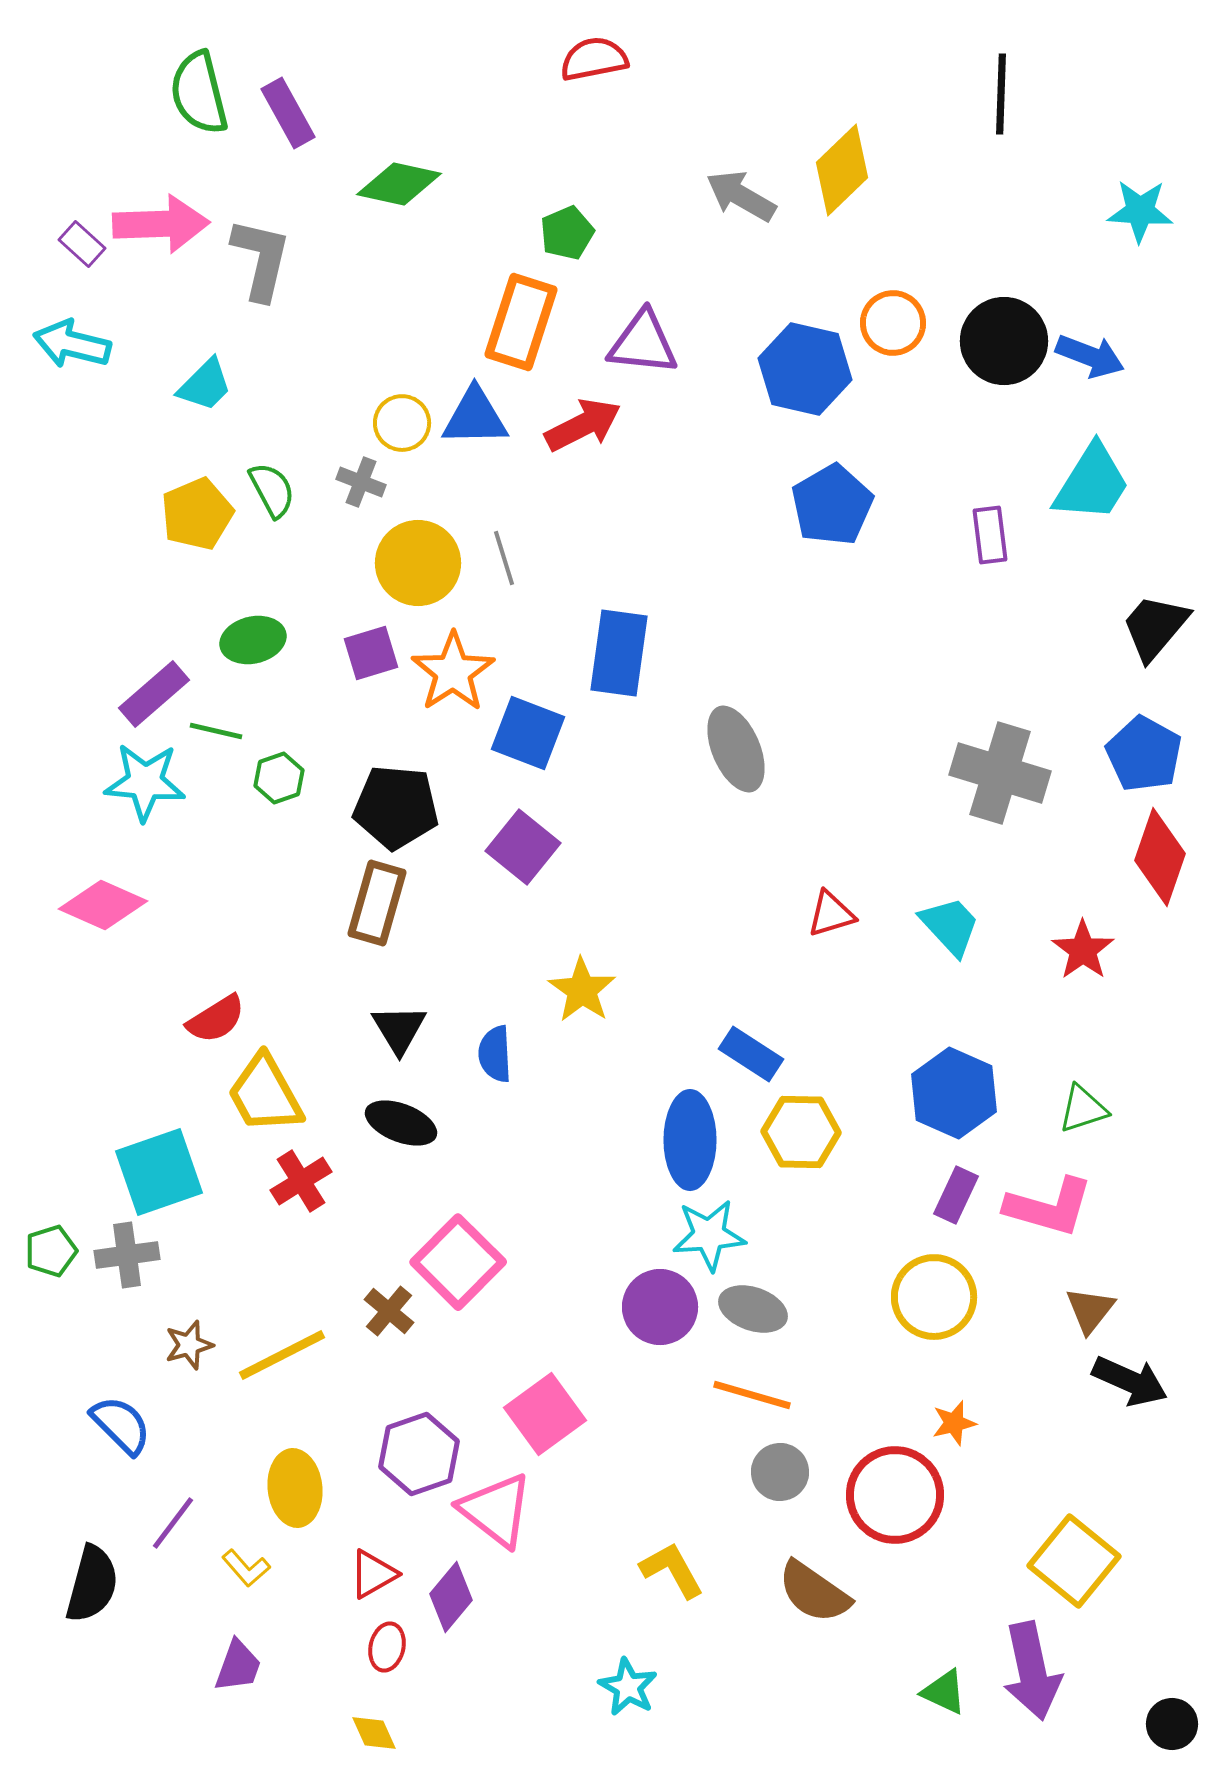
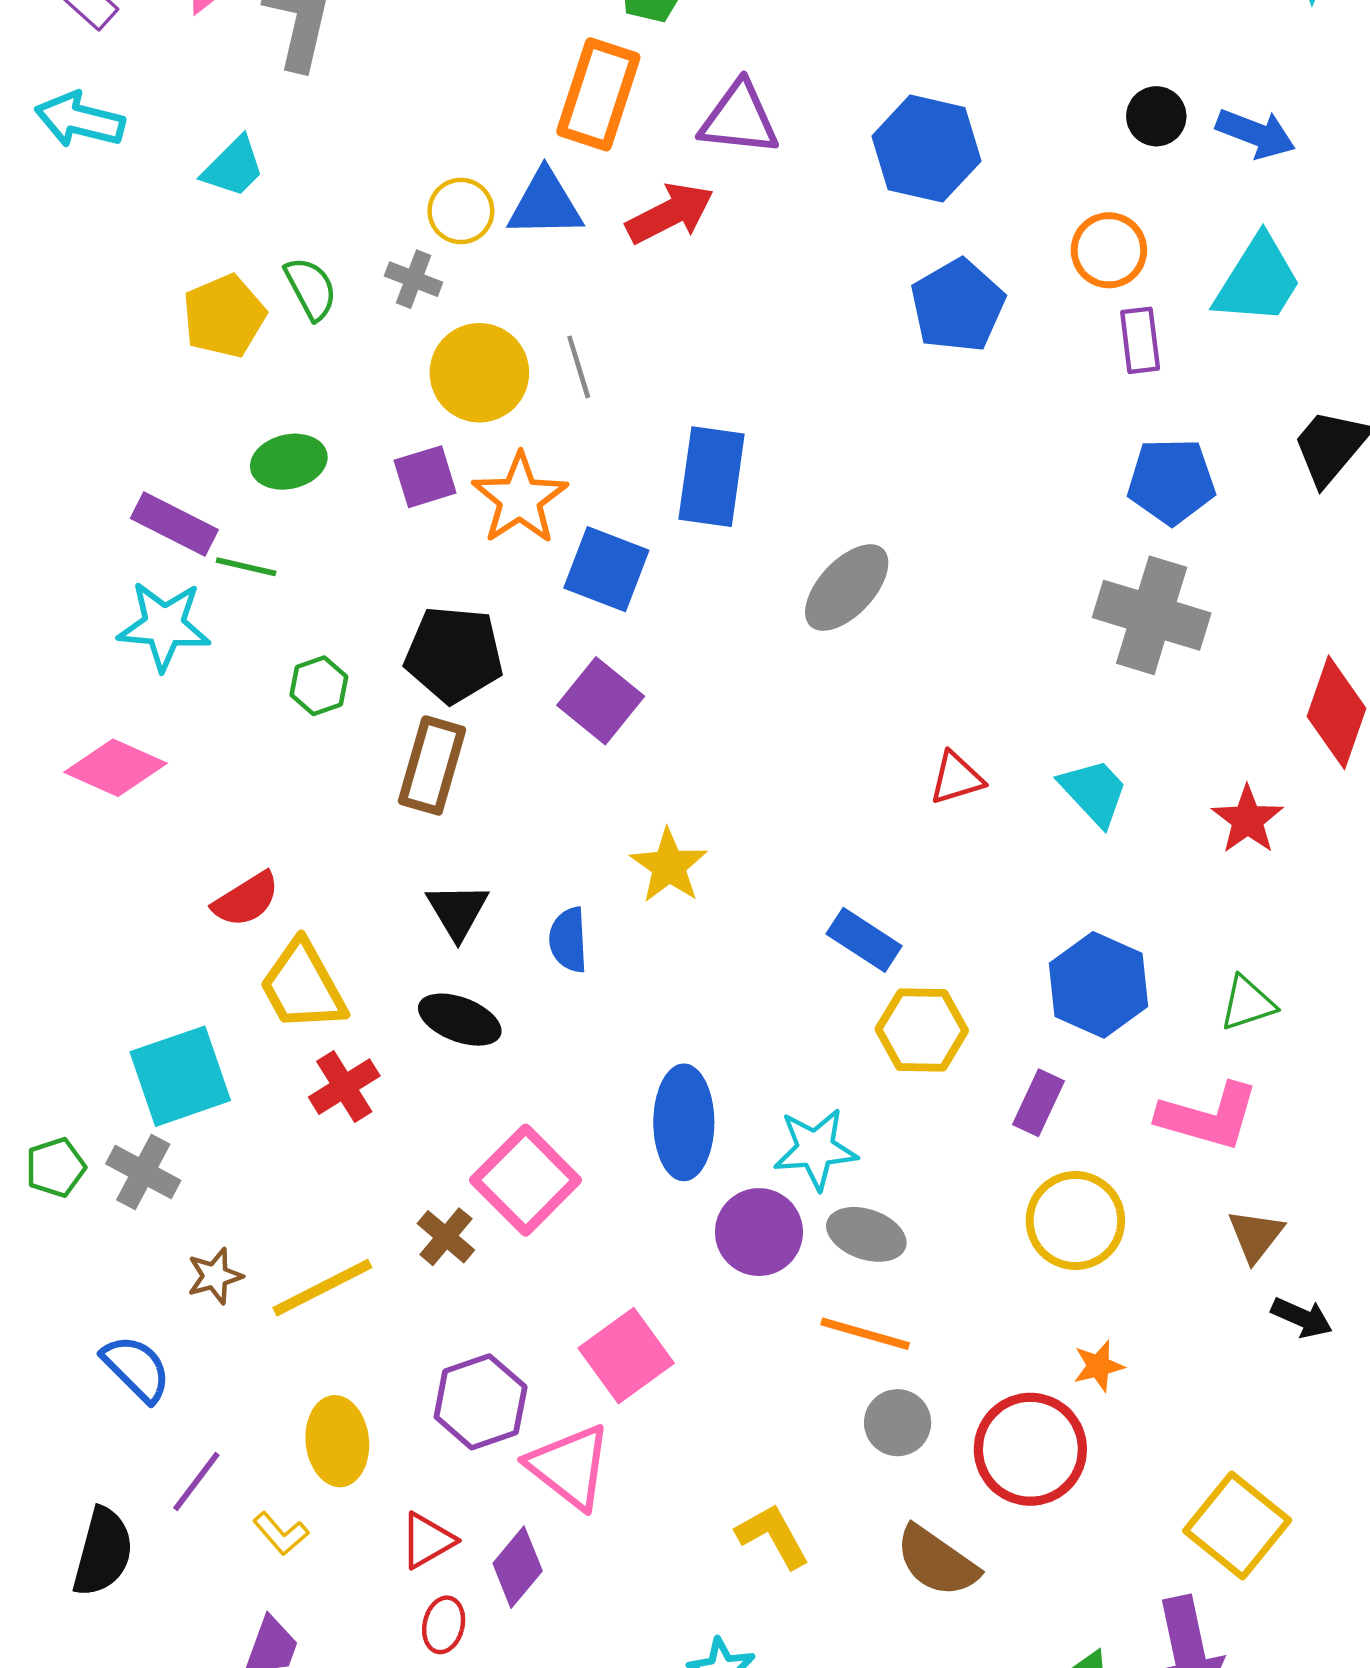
orange circle: (893, 323) -> (1109, 250), moved
black circle: (1004, 341) -> (1156, 116), size x0.6
purple rectangle: (154, 694) -> (174, 524), turned 68
gray ellipse: (736, 749) -> (847, 588), turned 66
blue pentagon: (1144, 754) -> (1171, 481), moved, turned -30
green hexagon: (279, 778) -> (319, 686), moved
blue ellipse: (690, 1140) -> (684, 1122), moved
purple rectangle: (956, 1195) -> (1038, 1103), moved
gray cross: (127, 1255) -> (143, 1172), turned 36
black arrow: (1130, 1381) -> (1302, 1318), size x0.7

